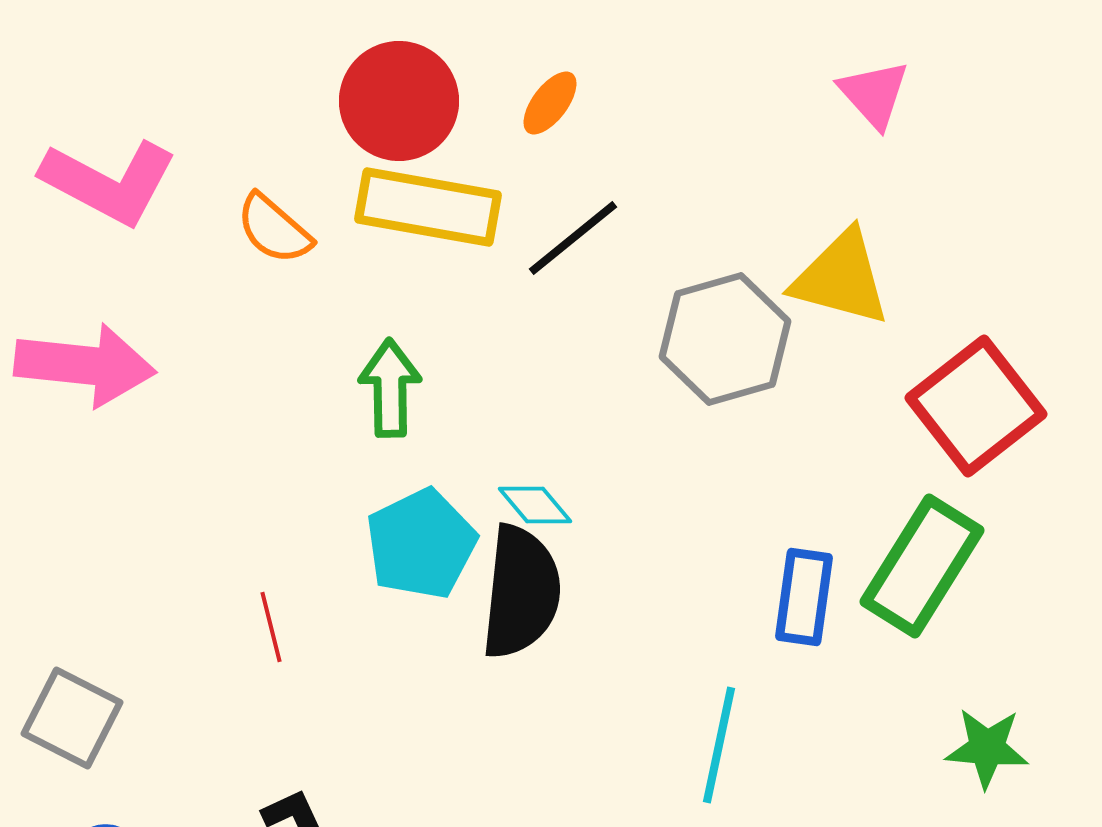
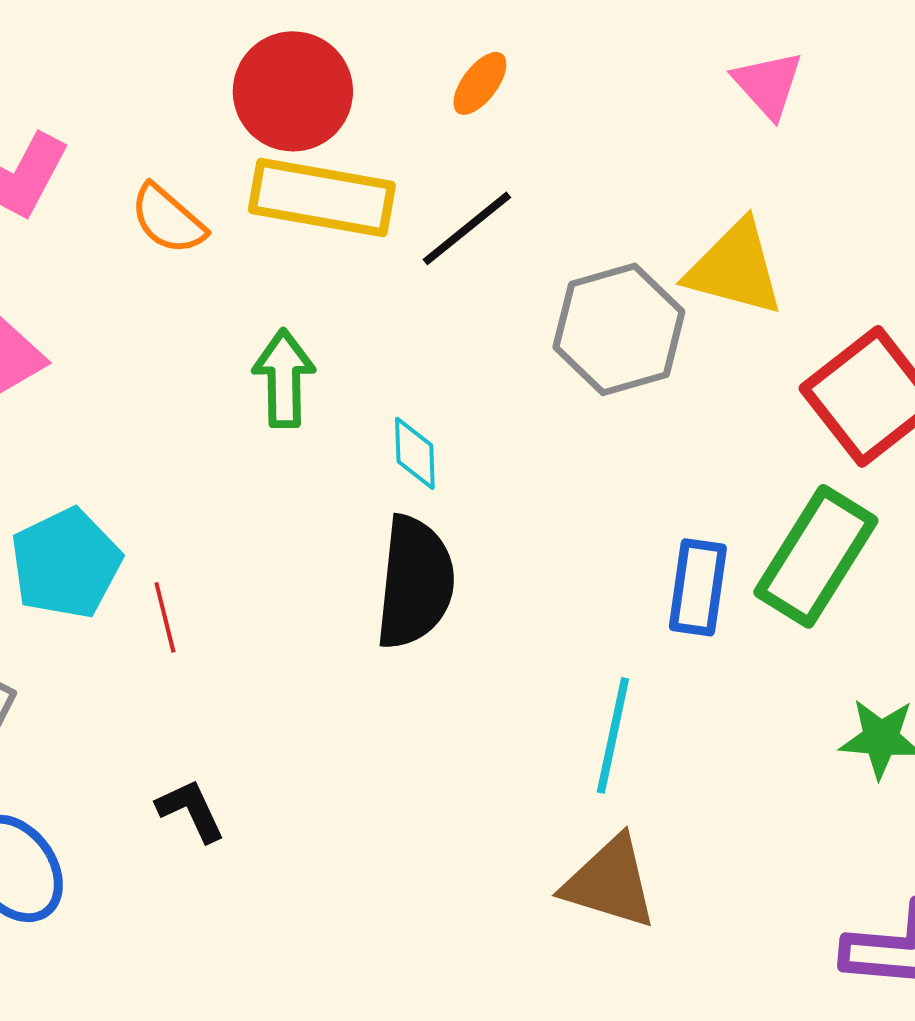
orange ellipse: (550, 103) -> (480, 83), moved
cyan diamond: (535, 505) -> (415, 453), moved, turned 38
cyan pentagon: (421, 544) -> (66, 563), moved

